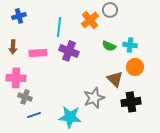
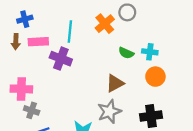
brown arrow: (13, 47) -> (16, 42), moved
purple cross: (69, 51) -> (61, 59), moved
pink rectangle: (38, 53) -> (38, 42), moved
brown triangle: (115, 79) -> (115, 83), moved, turned 48

